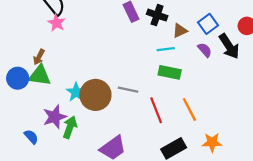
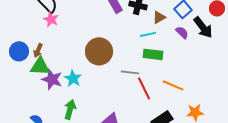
blue circle: (18, 78) -> (19, 51), moved
gray line: (128, 90) -> (130, 72), moved
brown circle: (95, 95) -> (99, 51), moved
orange line: (189, 110) -> (173, 85), turned -35
purple star: (55, 117) -> (52, 79), moved, turned -30

